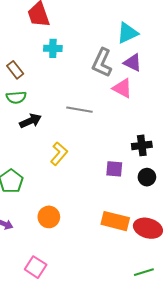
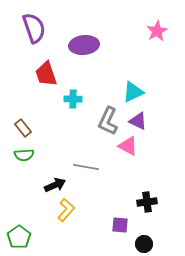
cyan cross: (53, 48) -> (73, 99), moved
black arrow: (30, 121) -> (55, 185), moved
black circle: (147, 177) -> (144, 244), moved

